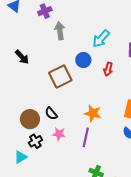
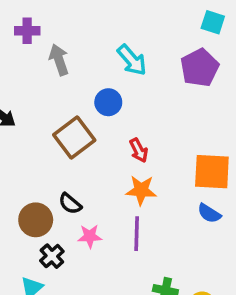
purple cross: (45, 11) -> (27, 31), turned 32
cyan arrow: (101, 39) -> (132, 60), turned -72
red arrow: (108, 69) -> (139, 150), moved, turned -32

